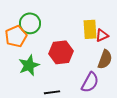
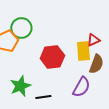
yellow rectangle: (90, 29) -> (83, 51), moved
green star: (29, 65) -> (20, 86), moved

